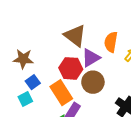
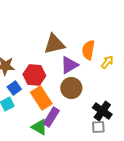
brown triangle: (75, 36) -> (54, 44), turned -50
red hexagon: (71, 68) -> (34, 75), moved

